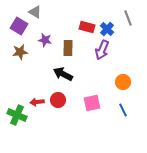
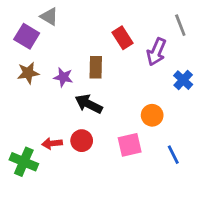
red rectangle: (87, 27) -> (123, 38), turned 42
blue cross: (107, 29) -> (183, 80), moved
purple star: (45, 40) -> (63, 77), moved
purple arrow: (102, 50) -> (156, 52), moved
orange circle: (123, 82) -> (152, 115), moved

